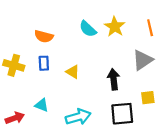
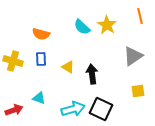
orange line: (150, 28) -> (140, 16), moved
black arrow: (114, 79) -> (92, 74), moved
black square: (122, 114) -> (101, 109), moved, turned 30

